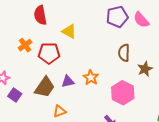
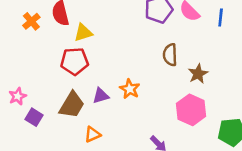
yellow triangle: (69, 31) -> (83, 33), moved, turned -42
orange cross: (25, 45) -> (31, 21), moved
pink hexagon: (123, 93) -> (191, 110), moved

